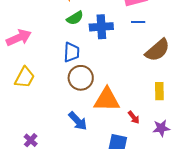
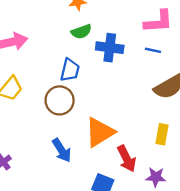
brown circle: (81, 78) -> (60, 100), moved
orange triangle: (107, 100) -> (100, 132), turned -44
red arrow: (134, 117) -> (127, 159), size x1.6

